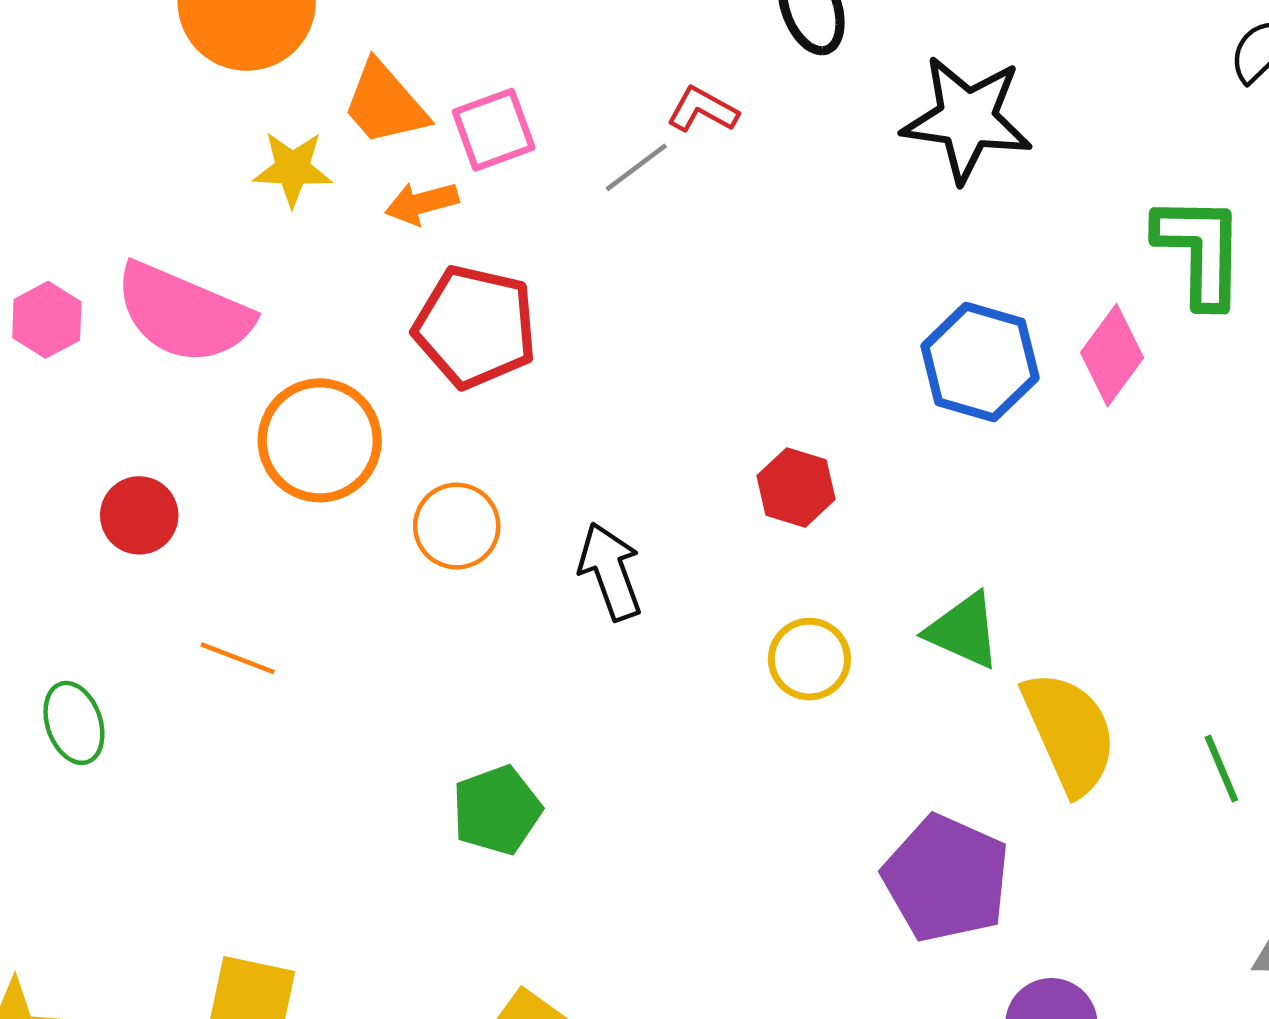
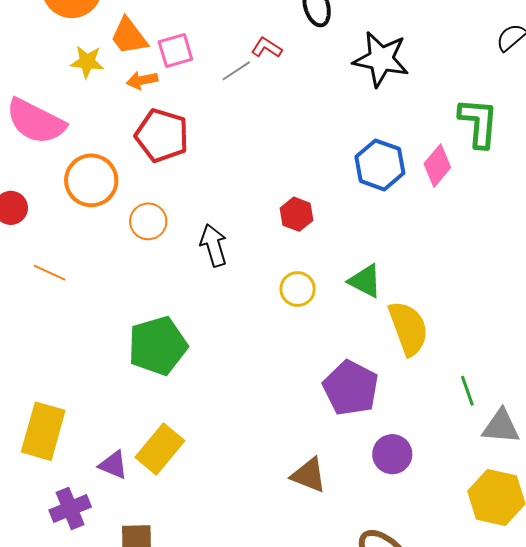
green line: (1221, 769) -> (467, 391), moved
green pentagon: (497, 810) -> (158, 346), size x1.5

